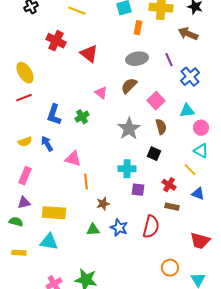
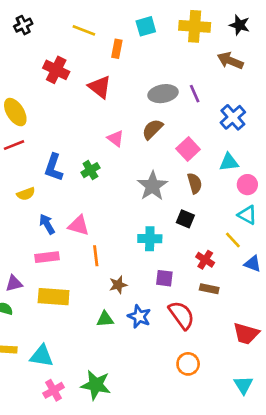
orange rectangle: (138, 28) -> (117, 49), moved
purple line: (169, 60) -> (195, 94), moved
yellow semicircle: (25, 142) -> (26, 194), moved
blue arrow: (47, 144) -> (47, 224), moved
pink rectangle: (25, 176) -> (47, 257), moved, turned 60
purple square: (138, 190) -> (164, 278), moved
blue triangle: (198, 194) -> (253, 264), moved
red semicircle: (151, 227) -> (181, 315), turned -50
cyan triangle: (49, 242) -> (42, 356), moved
orange circle: (170, 268) -> (188, 364), moved

